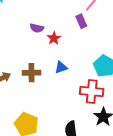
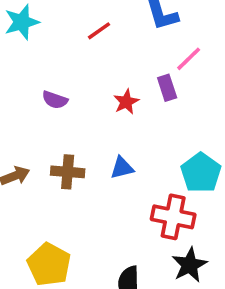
purple semicircle: (37, 28) -> (55, 100), moved
red star: (54, 38) -> (126, 102), moved

